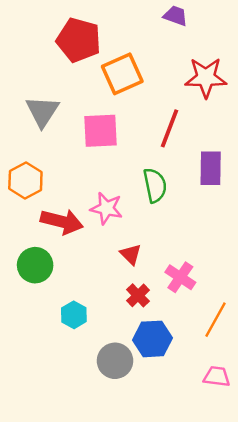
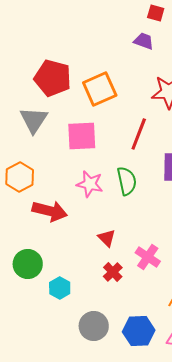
red pentagon: (79, 40) -> (53, 78), moved
pink star: (107, 208) -> (90, 184), moved
green circle: (35, 265) -> (28, 264), moved
blue hexagon: (153, 339) -> (139, 331), moved

